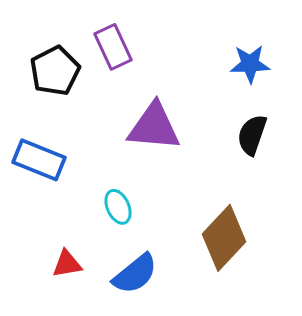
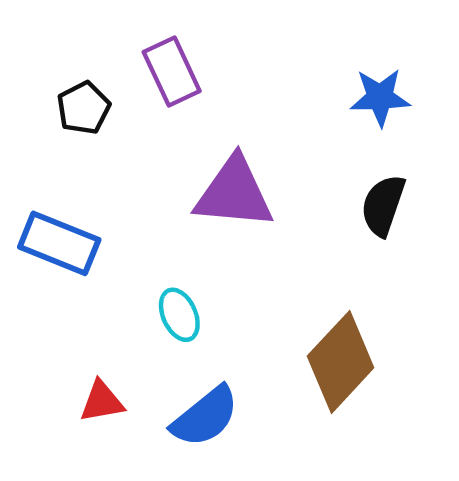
black pentagon: (55, 71) -> (84, 108), size x0.7

